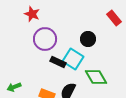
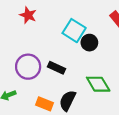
purple circle: (45, 39) -> (28, 67), moved
cyan square: (73, 59) -> (74, 31), moved

